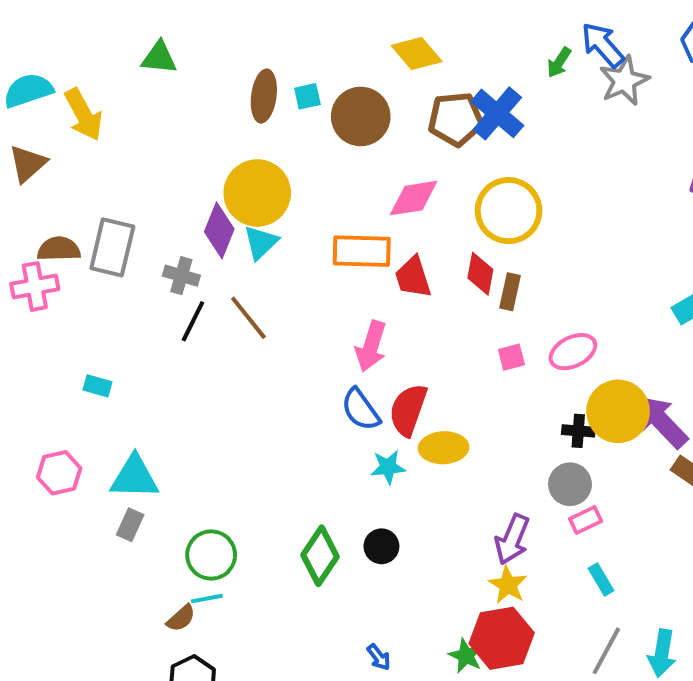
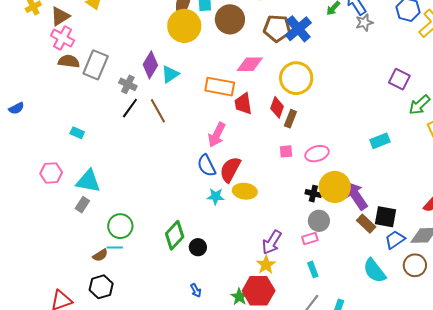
gray star: (624, 81) -> (364, 23), size x0.7
yellow circle: (257, 193) -> (184, 26), moved
pink cross: (35, 286) -> (63, 38), moved, turned 30
gray circle: (570, 484) -> (319, 221), moved
black circle: (381, 546) -> (198, 247), moved

